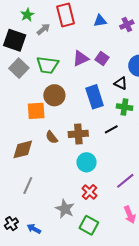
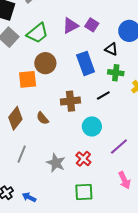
green trapezoid: (48, 65) -> (38, 33), turned -45
brown semicircle: (52, 137) -> (43, 118), moved
brown diamond: (23, 149) -> (15, 118), turned -35
cyan circle: (87, 162) -> (92, 126), moved
gray star: (65, 209) -> (56, 163), moved
green square: (89, 225) -> (84, 192), turned -30

